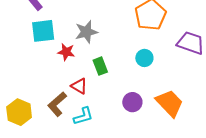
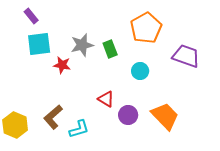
green rectangle: (100, 66) -> (110, 49), moved
red triangle: (79, 86) -> (106, 99), moved

